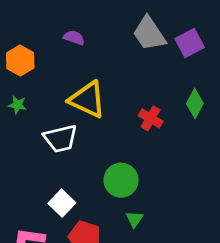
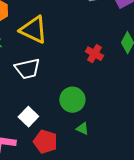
yellow triangle: (87, 100) -> (33, 30), moved
green triangle: (134, 219) -> (82, 129), turned -40

